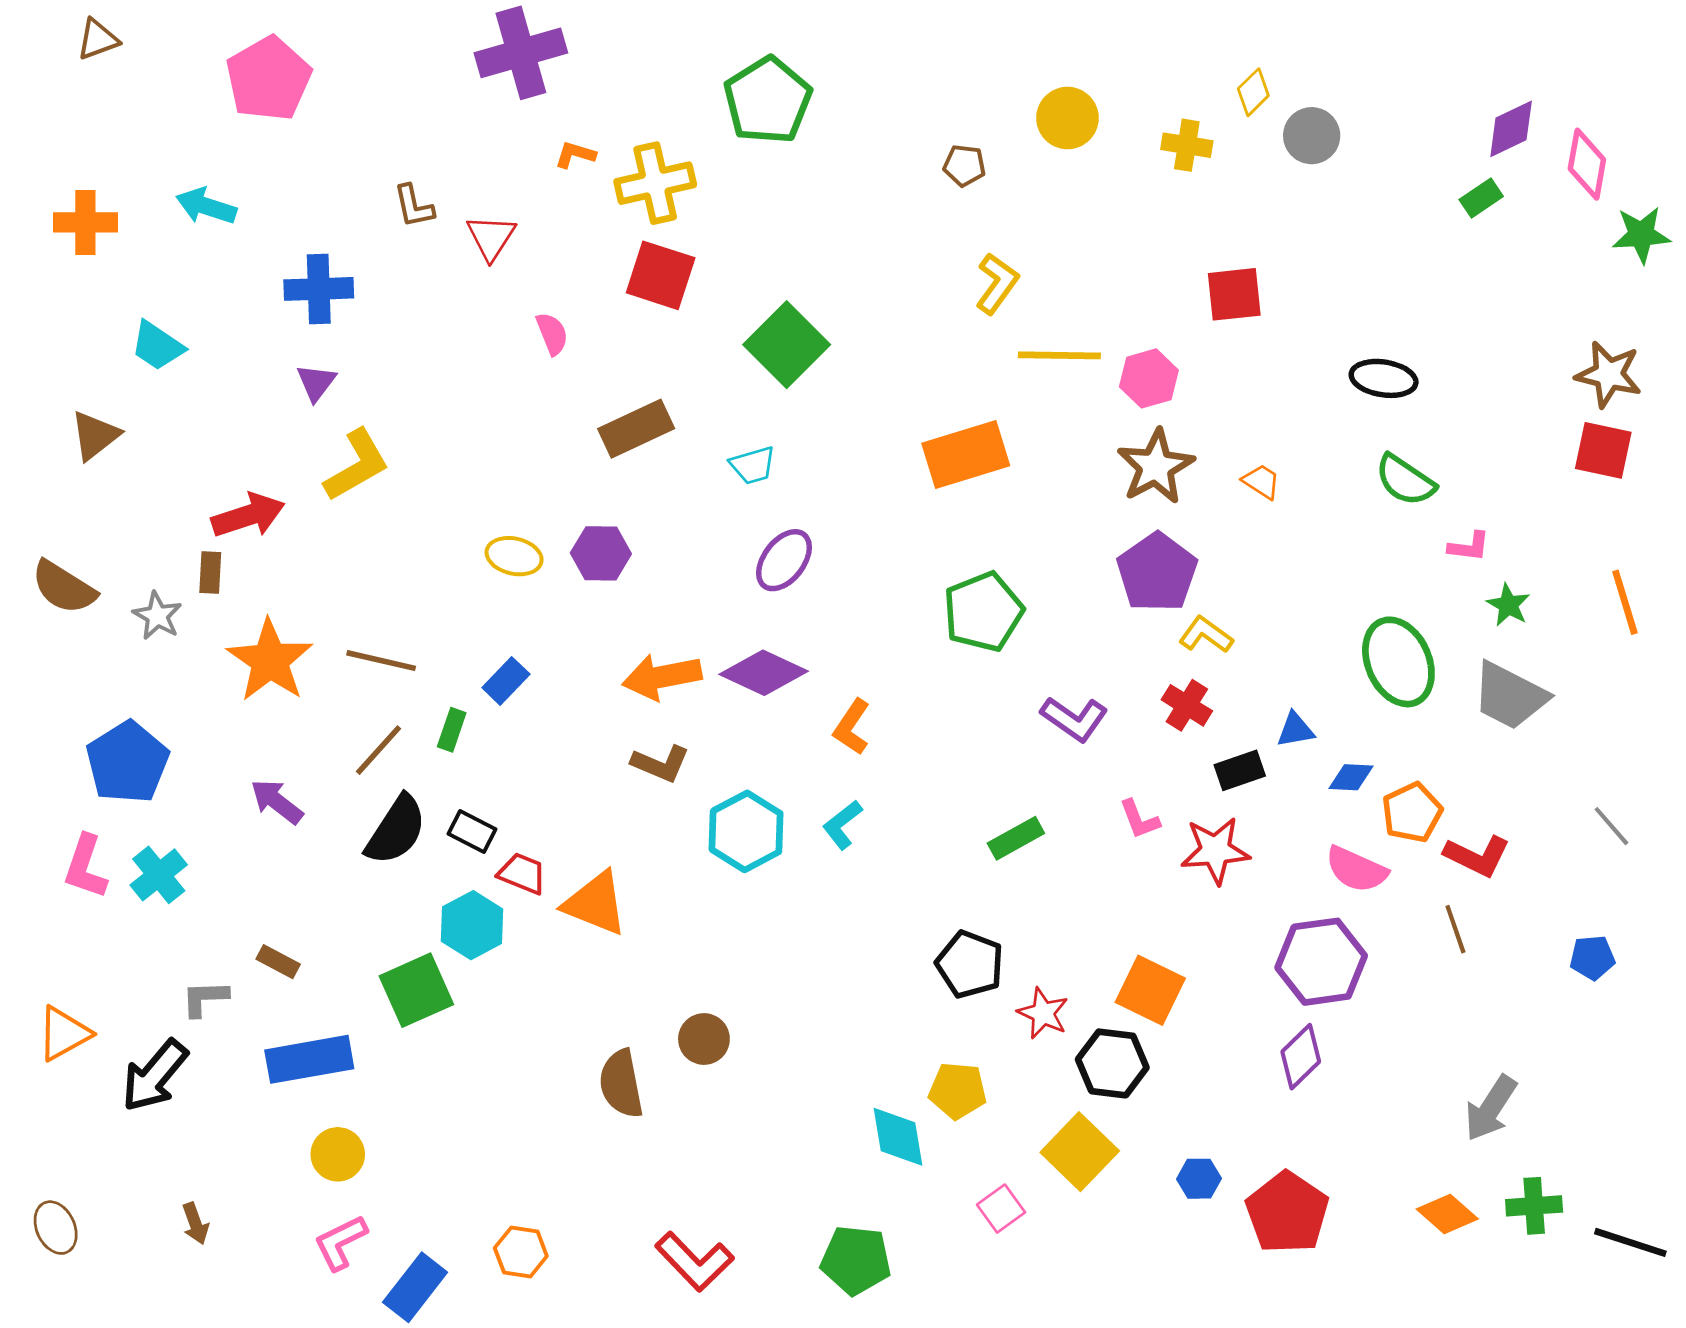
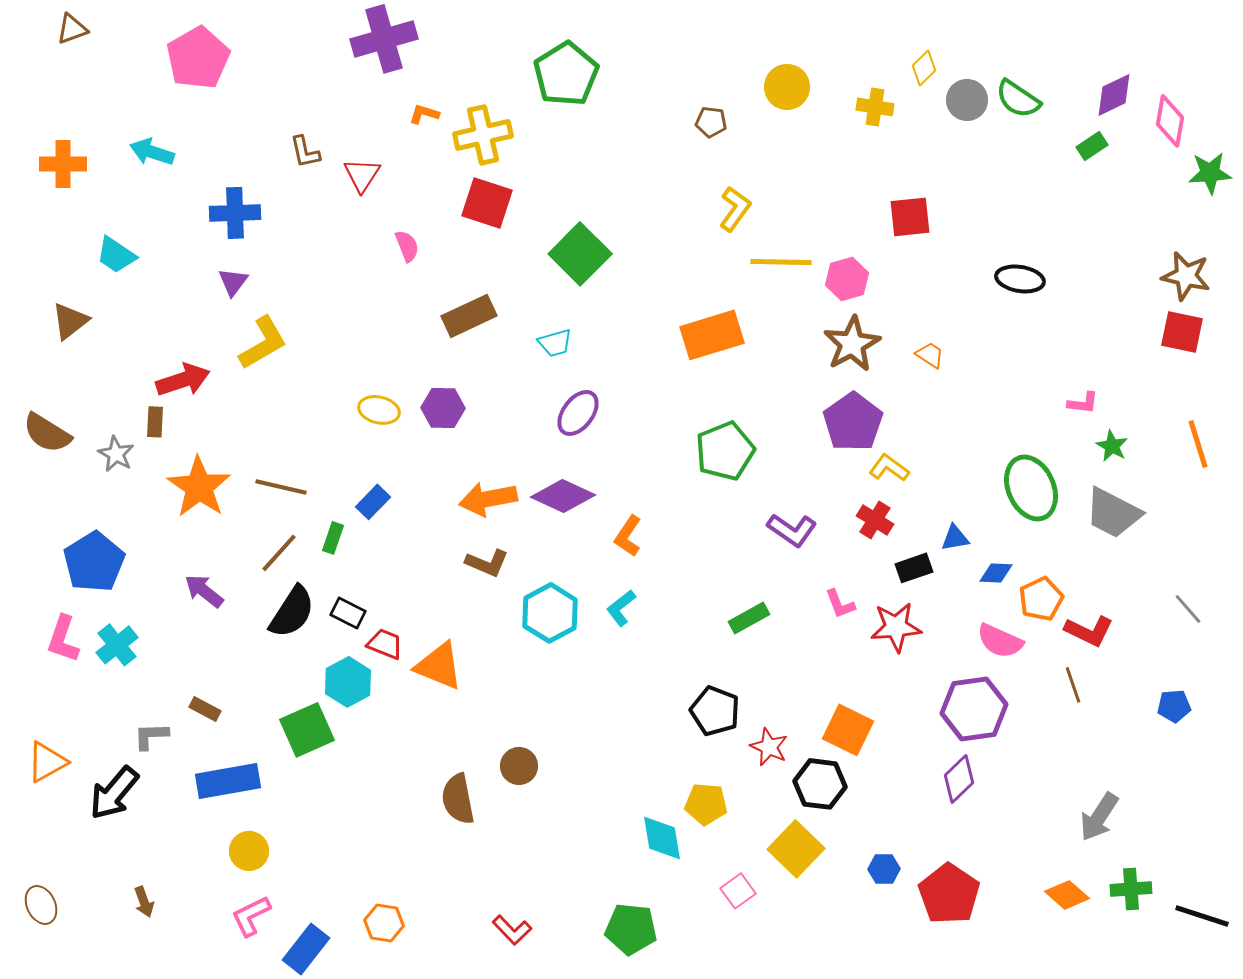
green semicircle: (1405, 480) -> (1018, 99), moved
red L-shape: (694, 1261) -> (512, 930), size x0.7

